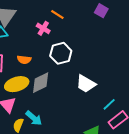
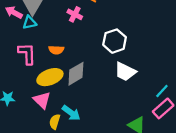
white hexagon: (61, 53) -> (115, 41), moved
cyan line: (109, 104) -> (162, 91), moved

